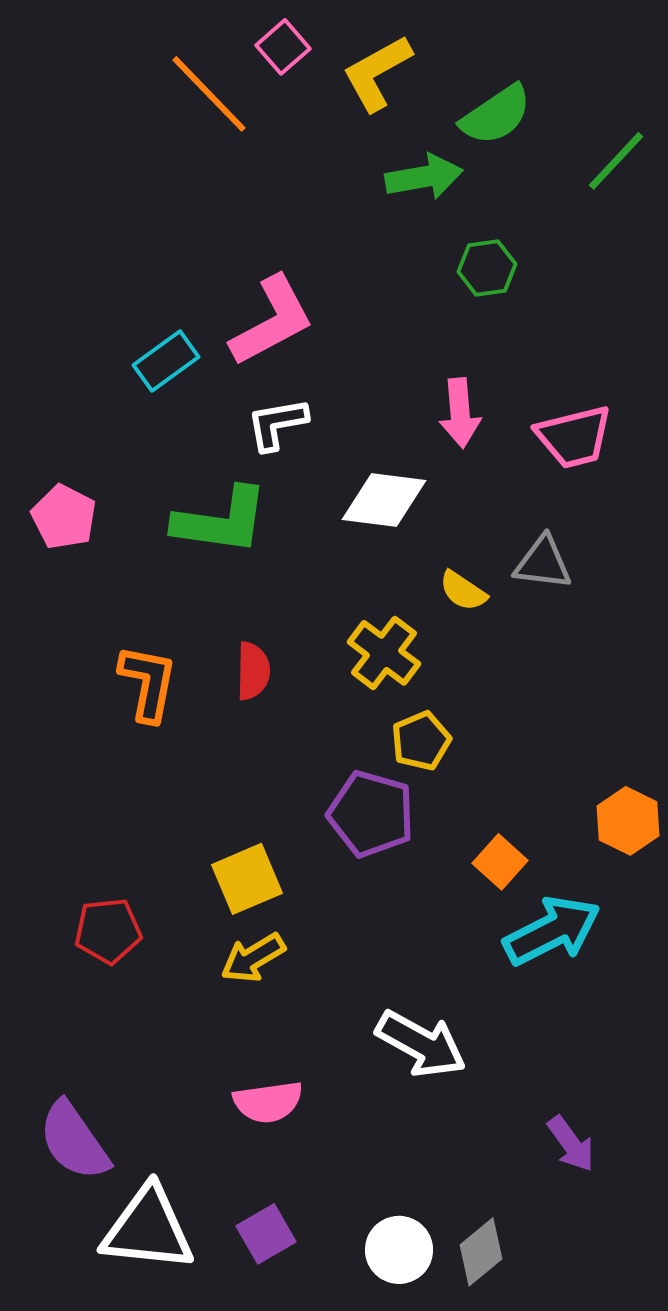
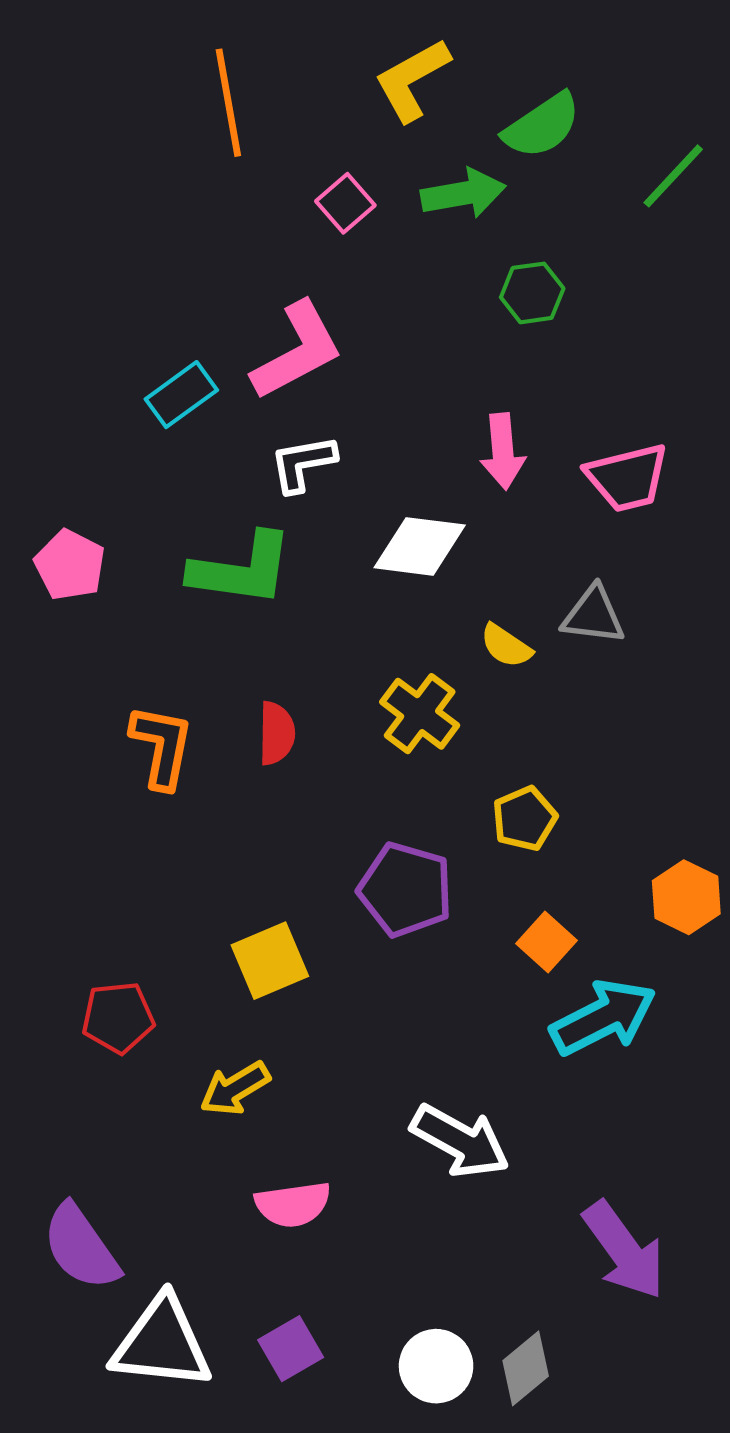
pink square: (283, 47) -> (345, 203), moved
orange line: (209, 94) -> (228, 103), turned 34
yellow pentagon: (421, 741) -> (525, 819), moved
yellow arrow: (253, 958) -> (235, 1089), moved
purple arrow: (571, 1144) -> (624, 1250), size x1.6

